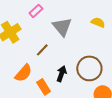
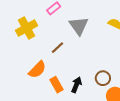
brown circle: (89, 68) -> (103, 78), moved, size x0.6
black arrow: (61, 74) -> (77, 85), moved

